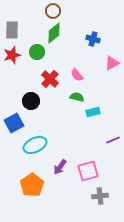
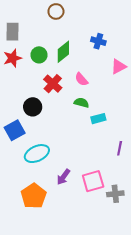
green diamond: (54, 33) -> (63, 52), moved
purple line: (113, 140) -> (120, 148), turned -56
gray cross: (100, 196) -> (115, 194), moved

